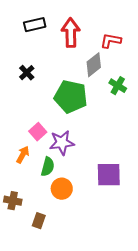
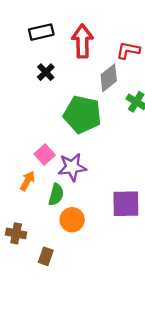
black cross: (27, 73) -> (46, 72), moved

